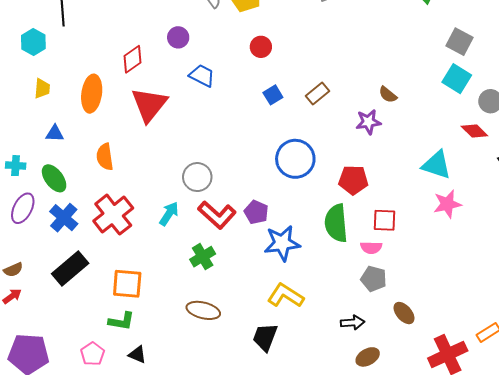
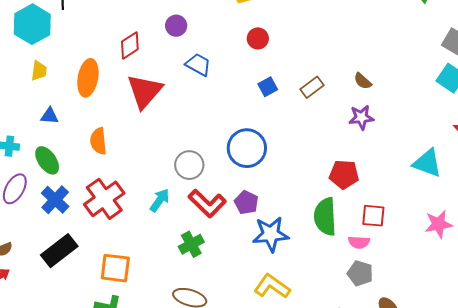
cyan hexagon: (33, 42) -> (32, 24), size x1.5
brown semicircle: (388, 95) -> (363, 81), moved
blue circle: (295, 159) -> (247, 148), moved
pink star: (447, 204) -> (439, 224), moved

